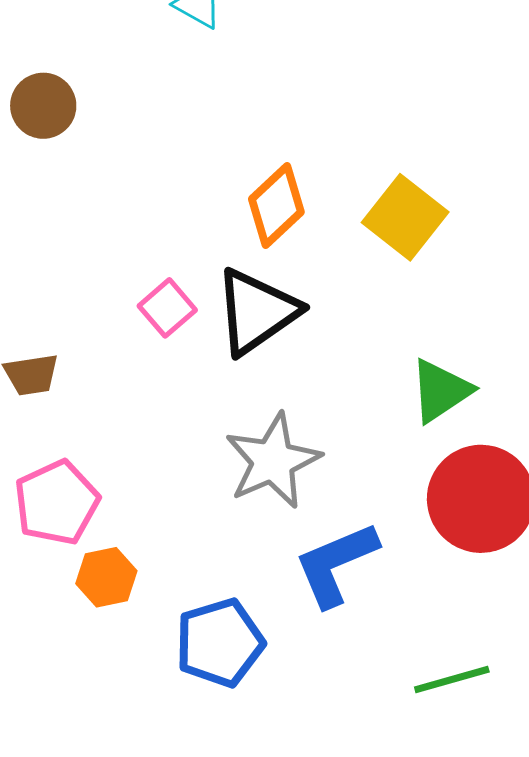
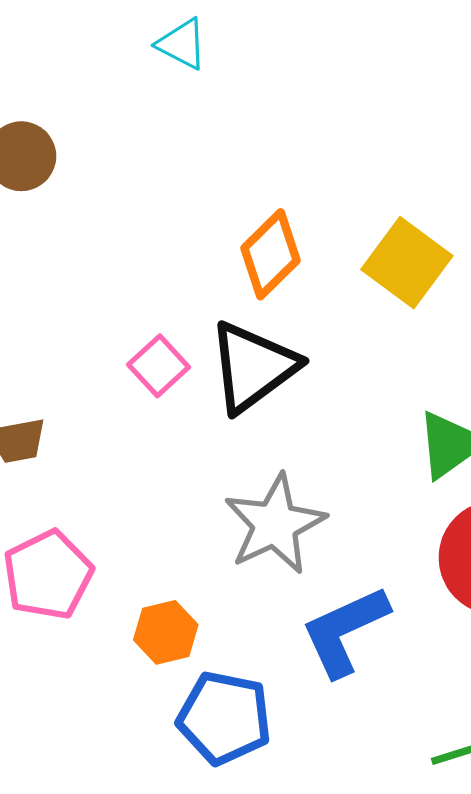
orange hexagon: (106, 577) -> (166, 632), moved
blue pentagon: (220, 643) -> (224, 718), turned 30

